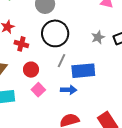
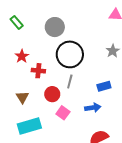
gray line: (61, 61) -> (70, 81), moved
blue rectangle: (83, 71) -> (104, 86), size x0.6

